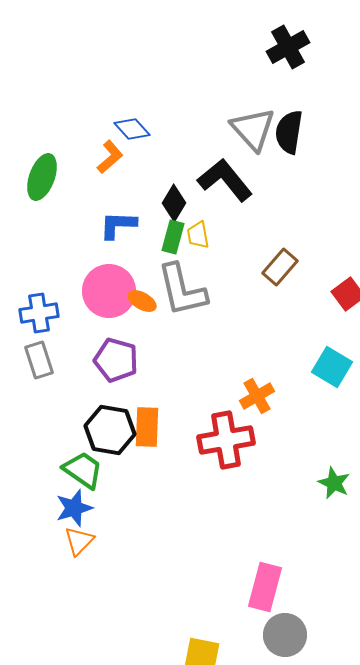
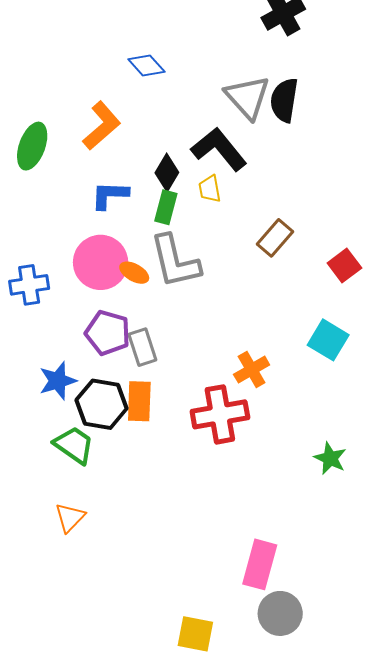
blue diamond: (132, 129) -> (146, 65), moved
orange L-shape: (110, 157) -> (102, 126), size x1.4
yellow trapezoid: (198, 235) -> (210, 189), moved
gray rectangle: (39, 360) -> (142, 347), moved
blue star: (74, 508) -> (58, 381), moved

